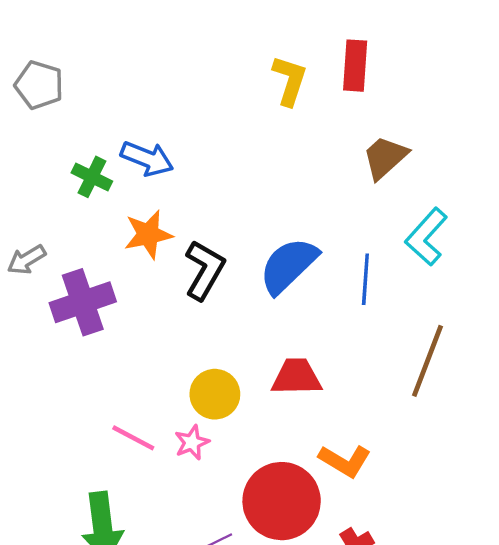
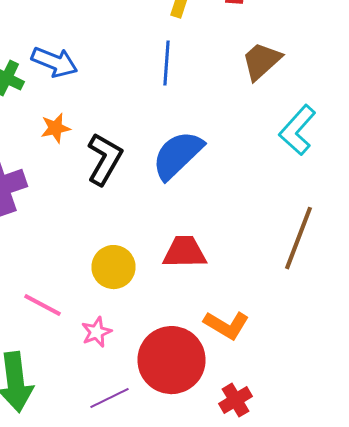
orange star: (148, 234) -> (56, 128), size x0.7
blue line: (365, 279) -> (166, 63), moved
pink star: (192, 442) -> (96, 332), moved

